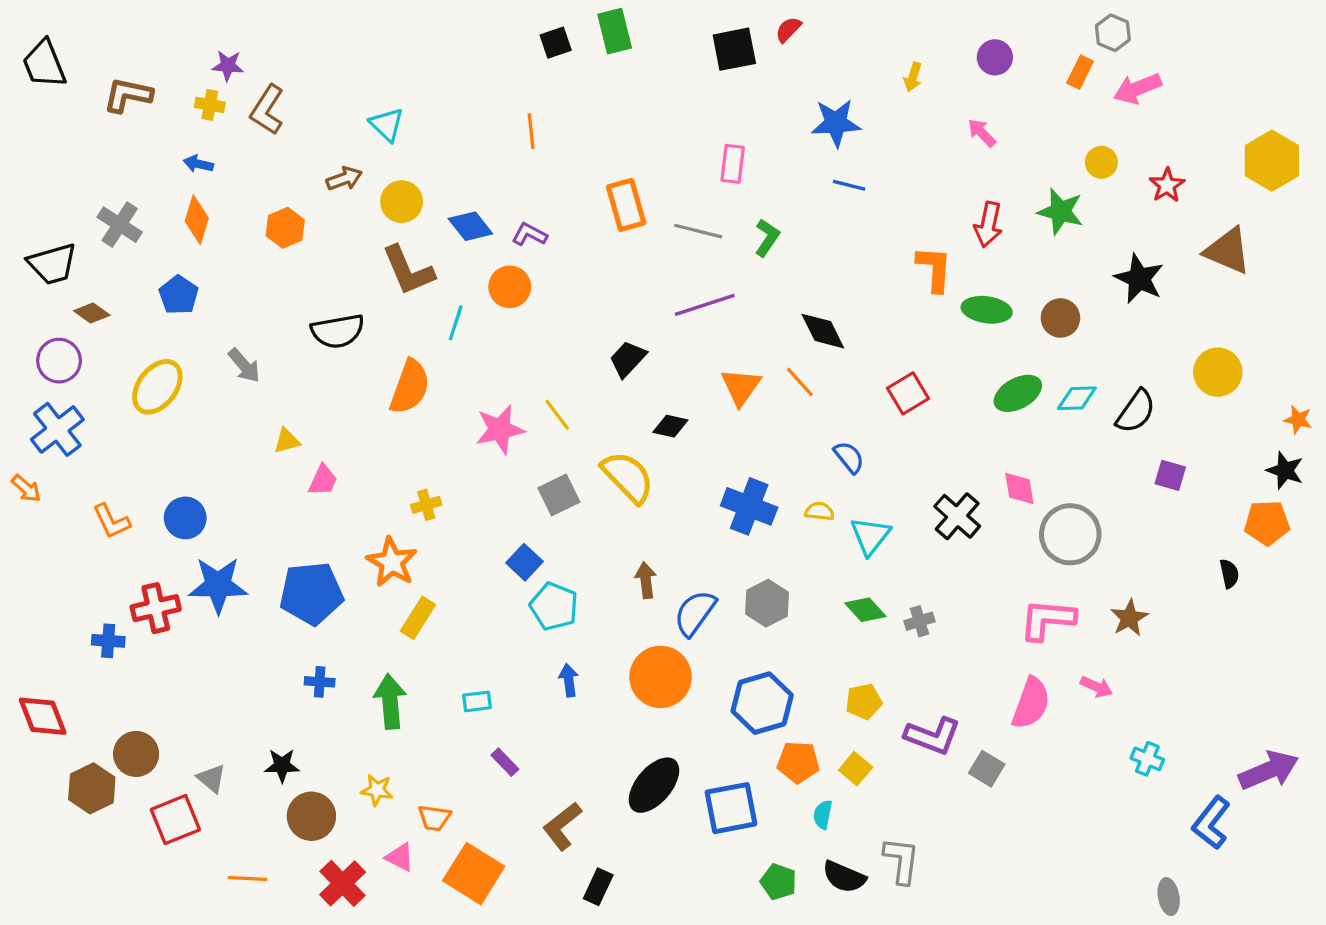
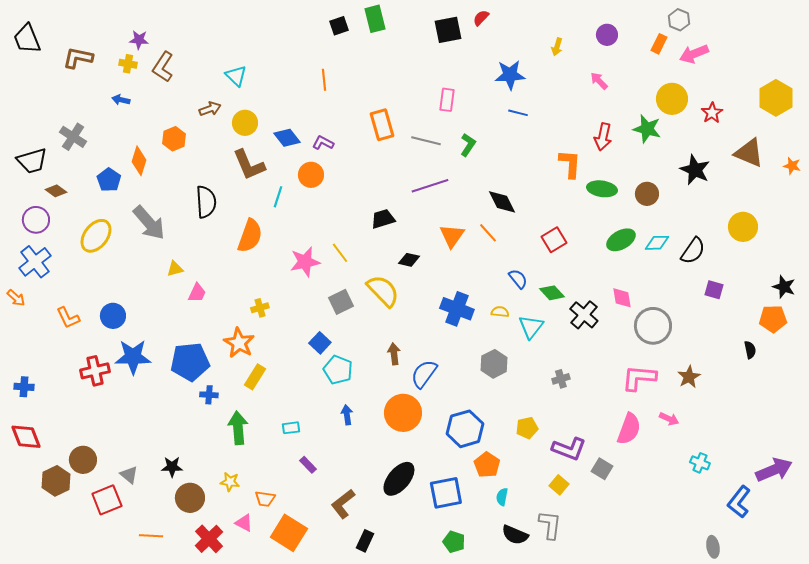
yellow circle: (1101, 162) -> (672, 99), size x1.6
orange diamond: (197, 220) -> (139, 161), moved
black semicircle: (338, 331) -> (206, 202), turned -84
black trapezoid: (628, 359) -> (383, 219), turned 30
gray arrow: (244, 366) -> (149, 223), size x1.6
orange star: (1298, 420) -> (792, 166), moved
gray hexagon: (767, 603) -> (494, 364), moved
green diamond: (865, 610) -> (552, 293), moved
blue cross: (108, 641) -> (24, 387), moved
blue cross: (320, 682) -> (209, 395), moved
orange pentagon: (798, 762) -> (487, 465), turned 30
yellow square: (856, 769) -> (559, 485), moved
green pentagon: (779, 882) -> (454, 542), moved

